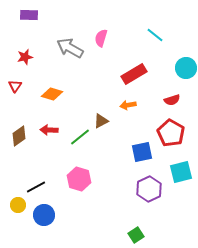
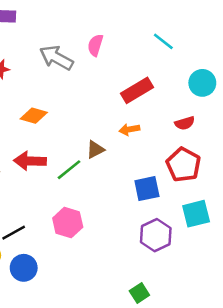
red arrow: (49, 130) -> (30, 161), size x1.4

